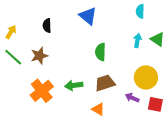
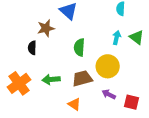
black semicircle: (47, 26) -> (32, 48), moved
brown star: (39, 56) -> (46, 28), moved
yellow circle: (146, 77) -> (108, 66), moved

